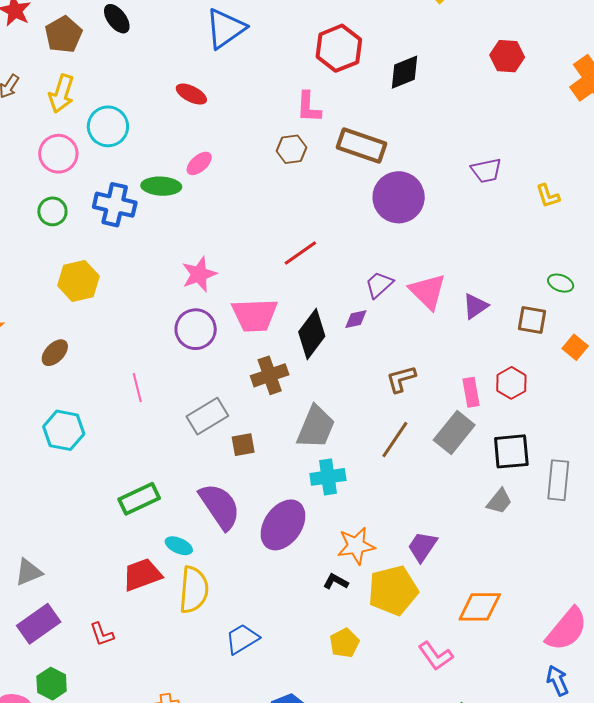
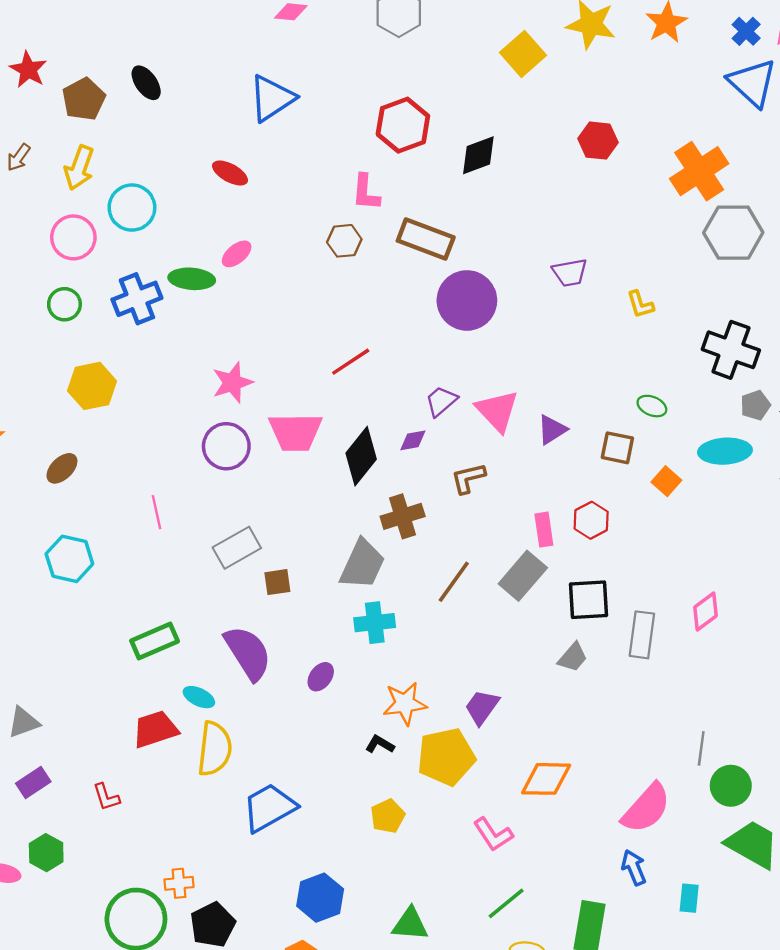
blue cross: (115, 205) -> (137, 299), turned -36
brown cross: (270, 375) -> (403, 516), moved
brown L-shape: (401, 379) -> (468, 478), moved
purple ellipse: (283, 525) -> (321, 677), size x0.5
purple rectangle: (39, 624) -> (33, 782), size x0.7
blue trapezoid: (242, 639) -> (269, 808), size x1.4

